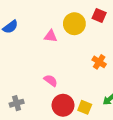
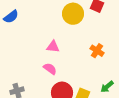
pink triangle: (51, 36) -> (53, 47), moved

